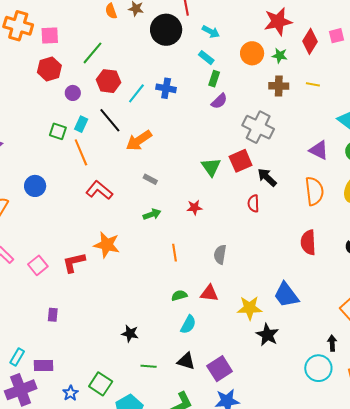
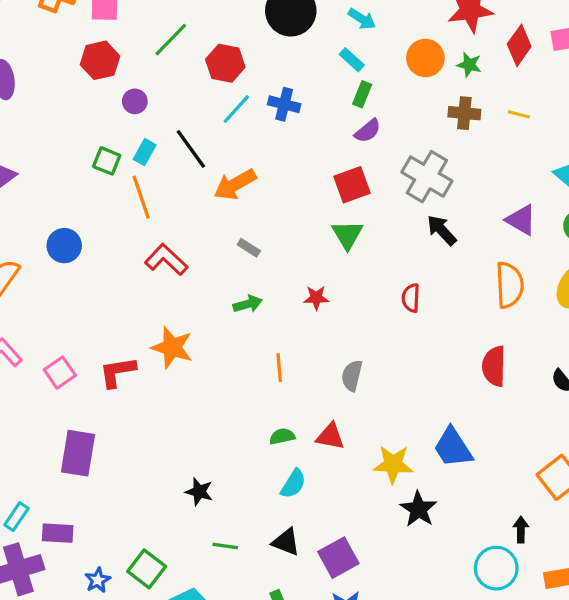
red hexagon: (108, 81) -> (225, 63), moved
red square: (241, 161) -> (352, 185), moved
black arrow: (267, 177) -> (442, 230), moved
purple rectangle: (53, 315) -> (78, 453), size x2.0

